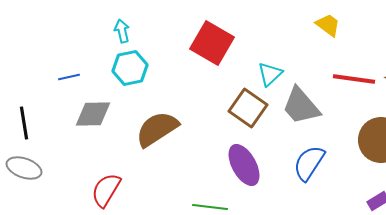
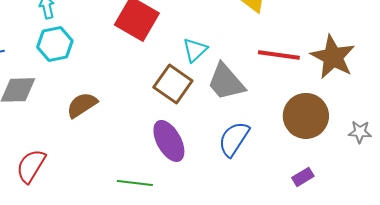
brown semicircle: (157, 129) -> (82, 105), size x0.7

